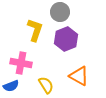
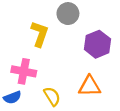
purple hexagon: (66, 39) -> (97, 44), moved
orange triangle: (79, 76) -> (89, 86), turned -30

